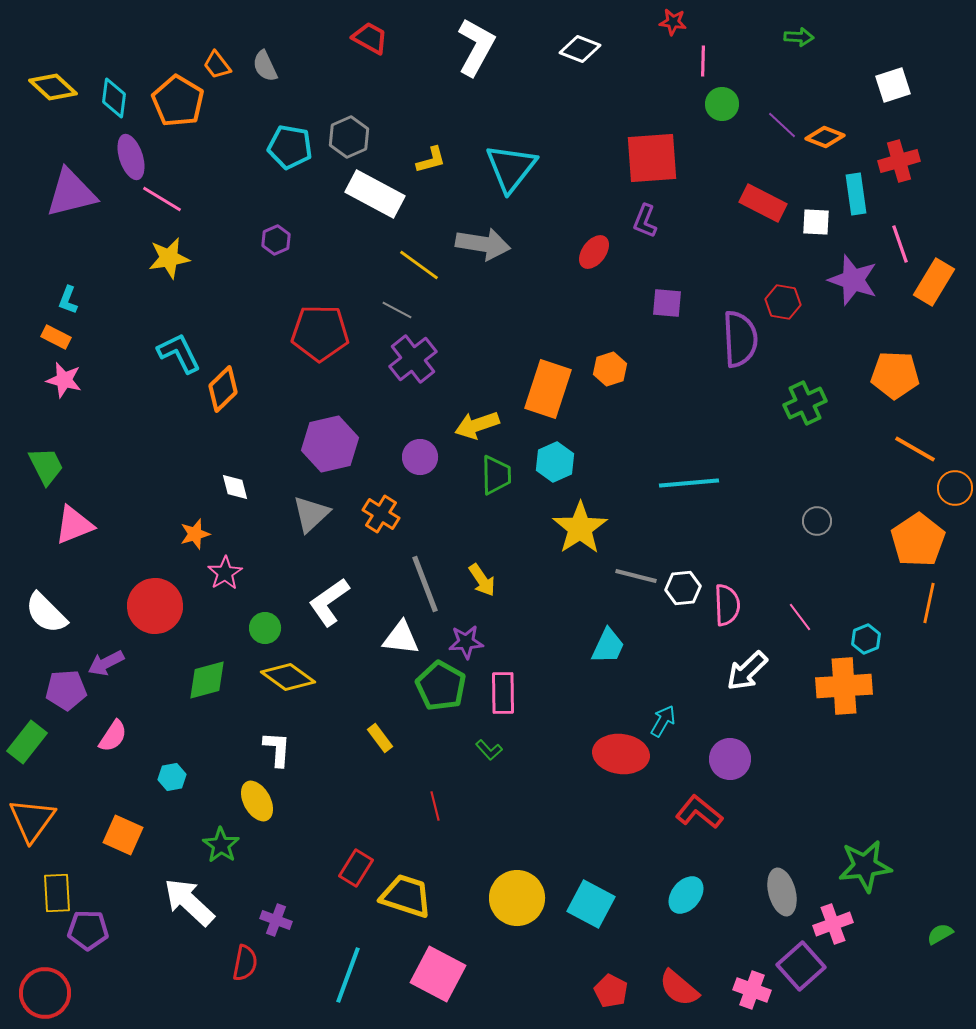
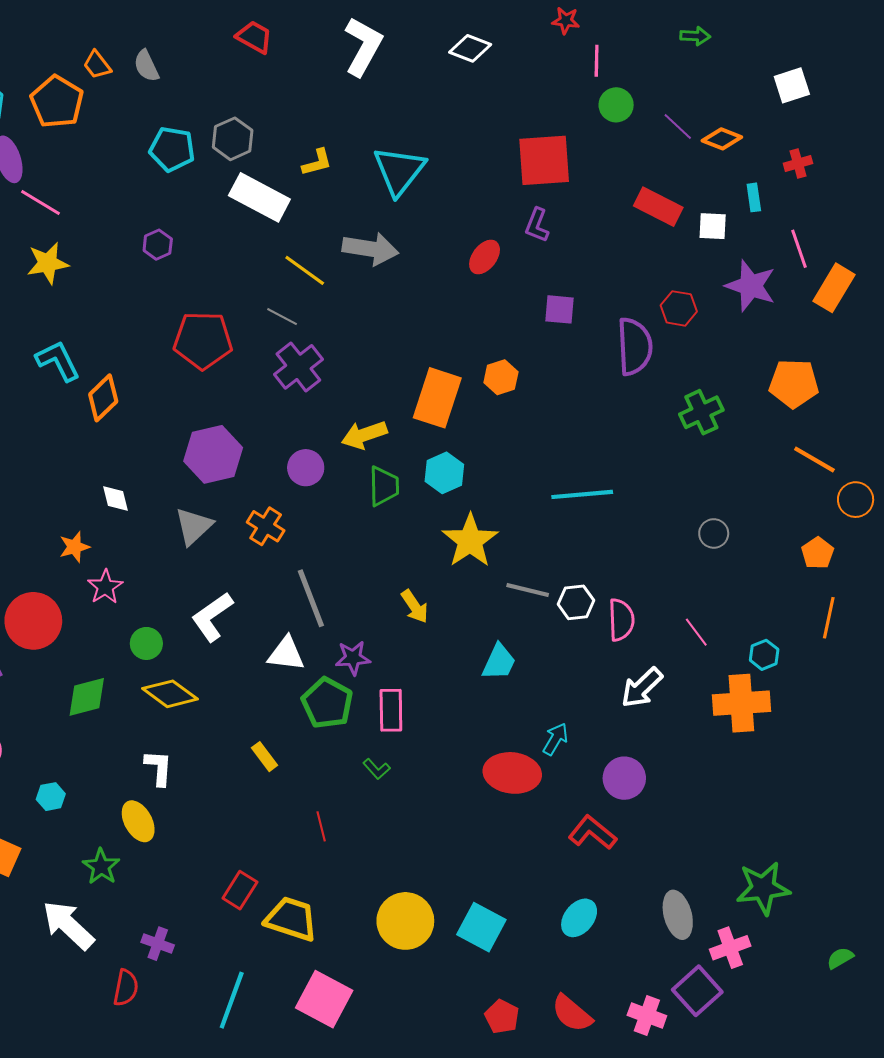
red cross: (899, 161) -> (798, 163), size x0.7
cyan rectangle: (856, 194) -> (754, 197), size x0.7
orange pentagon: (918, 540) -> (818, 553), size x0.6
yellow arrow: (482, 580) -> (415, 606), moved

